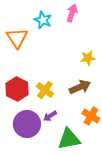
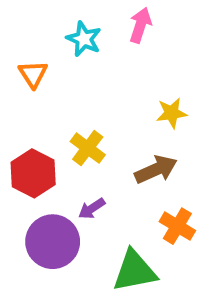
orange triangle: (17, 38) -> (33, 74), size x0.7
yellow cross: (45, 90) -> (88, 148), moved
purple arrow: (50, 116) -> (92, 209), moved

